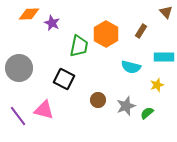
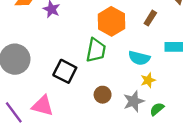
green trapezoid: (79, 46) -> (96, 50), moved
yellow star: (157, 85) -> (148, 80), moved

